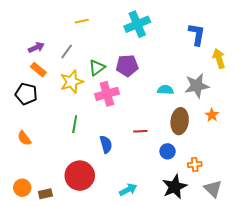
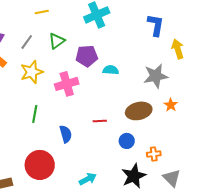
green triangle: (97, 68) -> (57, 41), moved
cyan semicircle: (165, 90) -> (111, 70), moved
brown ellipse: (180, 121) -> (139, 111), turned 70

